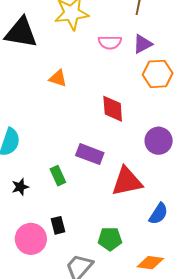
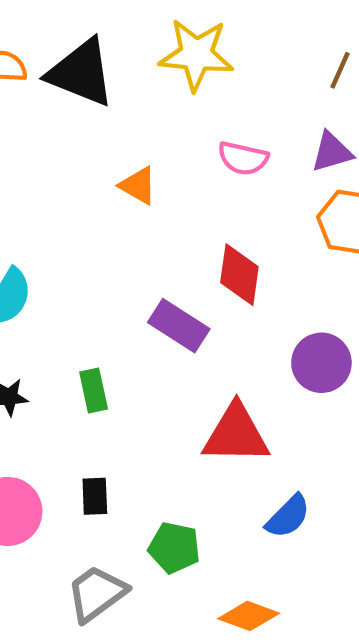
pink semicircle: (110, 42) -> (243, 158), moved
purple rectangle: (90, 154) -> (179, 326), moved
black rectangle: (58, 225) -> (95, 496), moved

